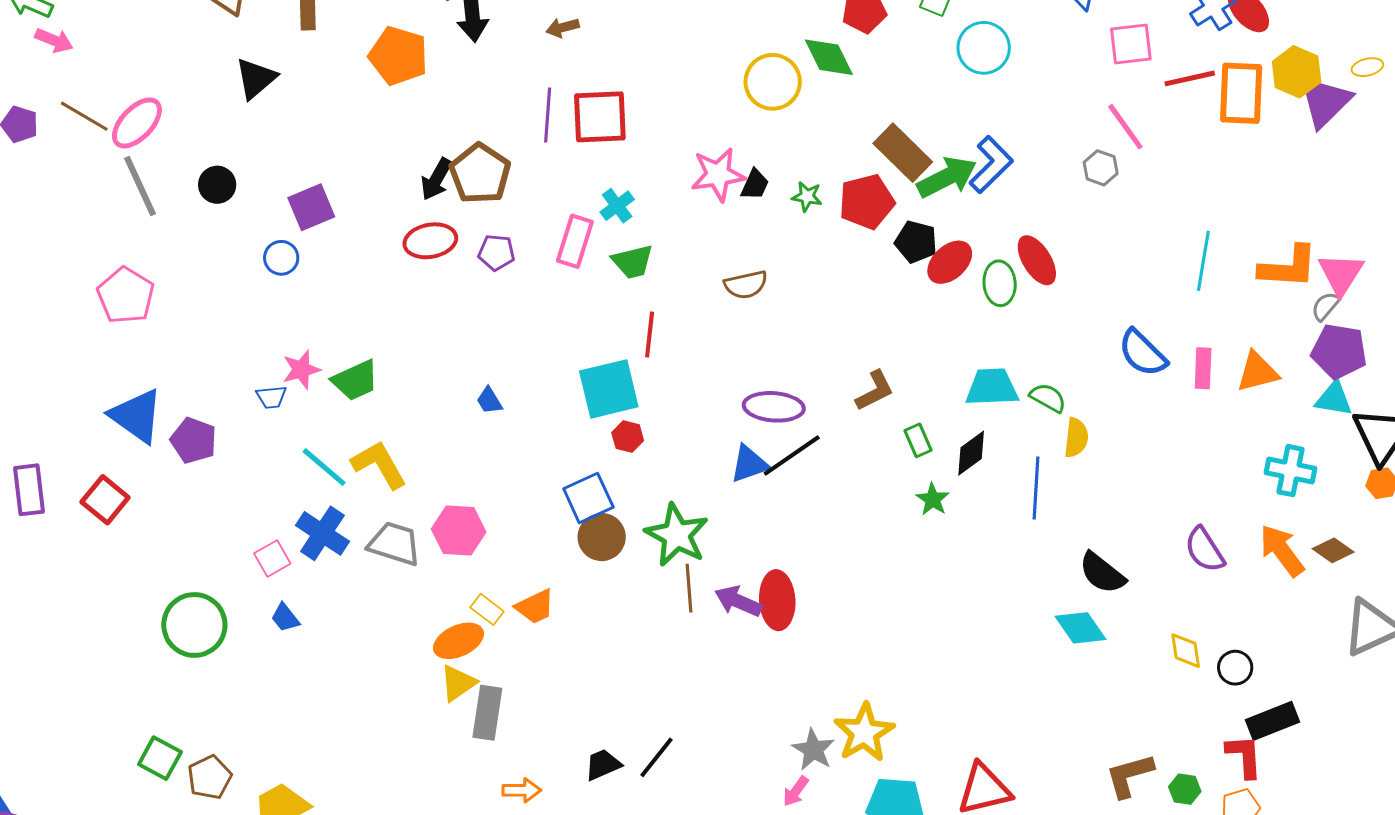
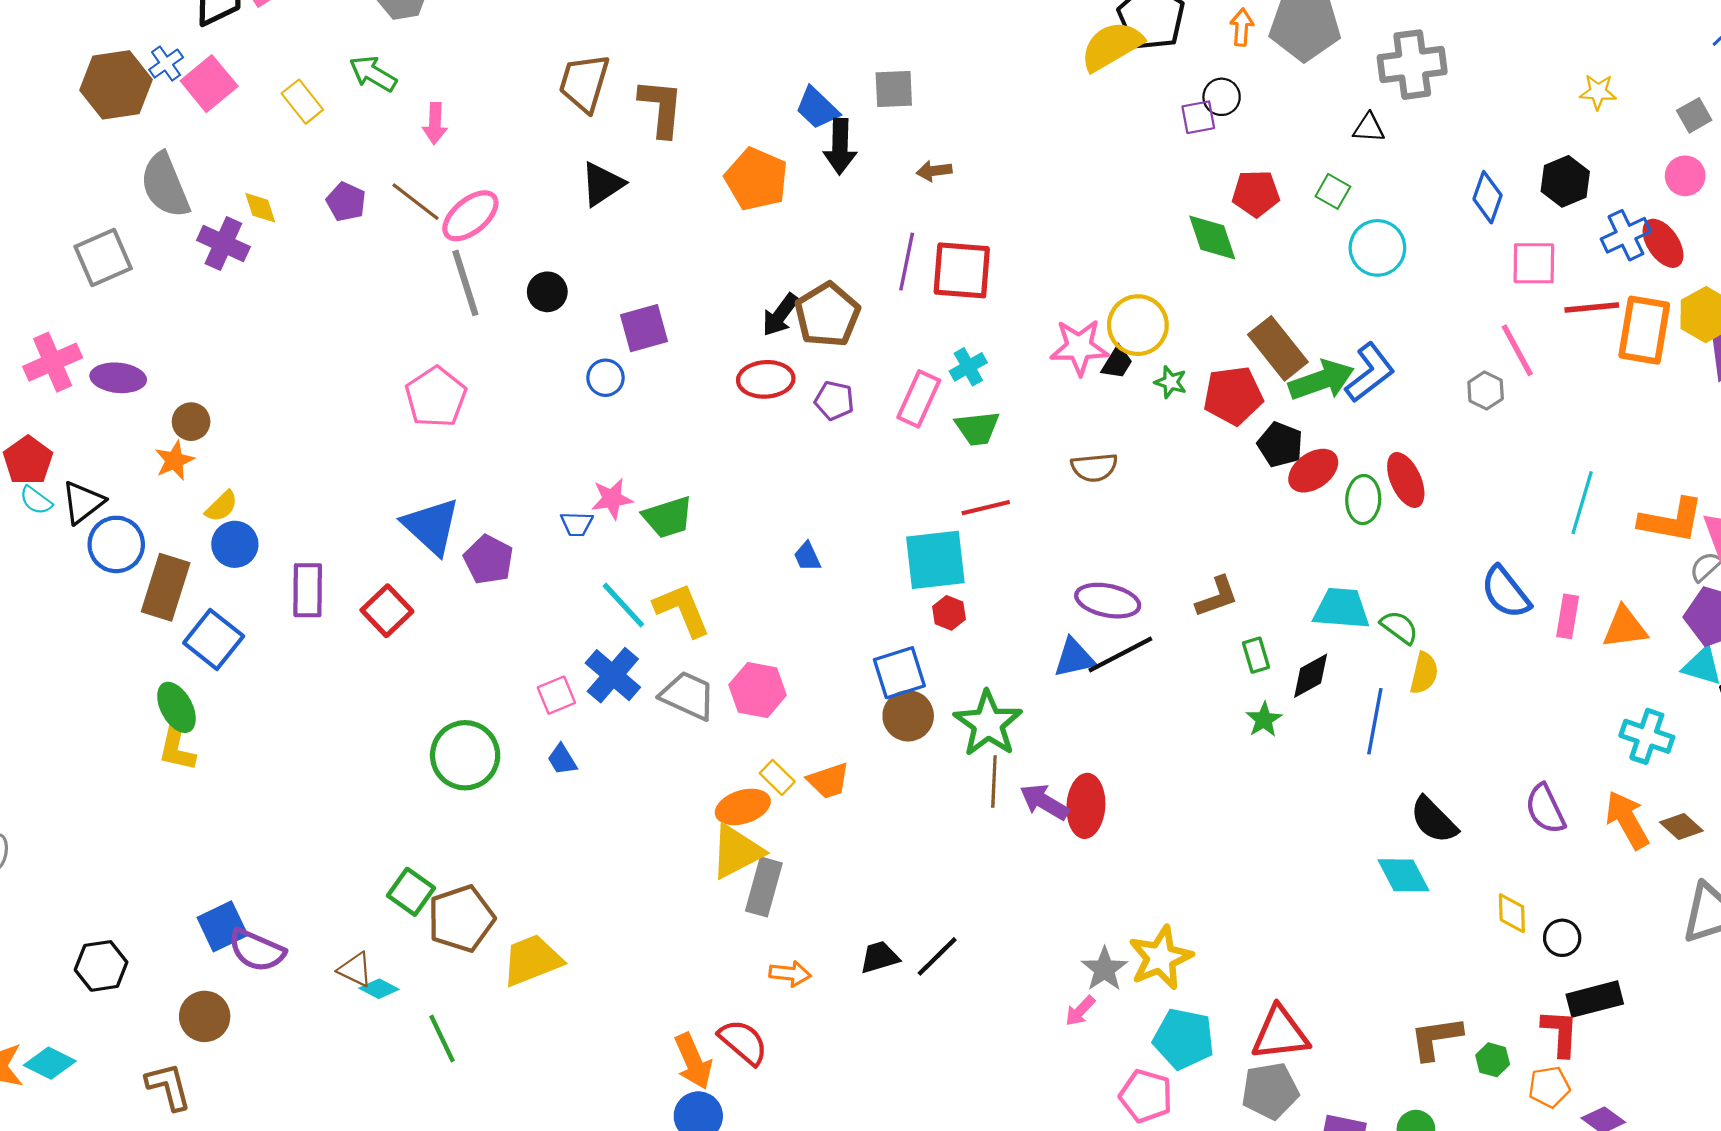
pink arrow: (54, 40) -> (435, 123), moved, turned 63
yellow circle: (773, 82) -> (1138, 325), moved
red line: (650, 335) -> (986, 508), turned 63
yellow triangle: (458, 683) -> (737, 852), size x1.4
brown pentagon: (210, 777) -> (461, 919), size x1.4

